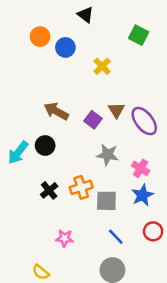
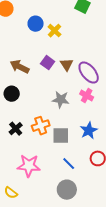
blue circle: (65, 47) -> (36, 24), moved
purple square: (93, 120) -> (48, 63), moved
pink cross: (141, 168) -> (87, 96), moved
pink star: (65, 238) -> (29, 166), size x1.6

